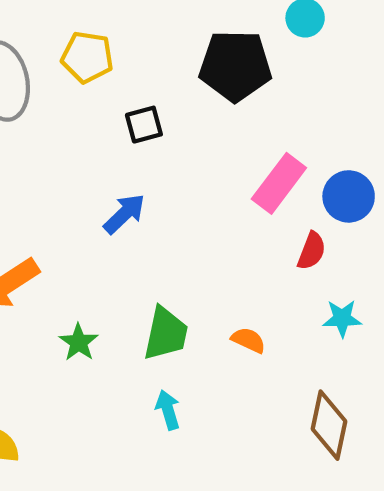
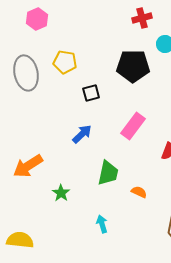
pink rectangle: (279, 183) -> (133, 126), moved
green trapezoid: (166, 334) -> (108, 173), moved

